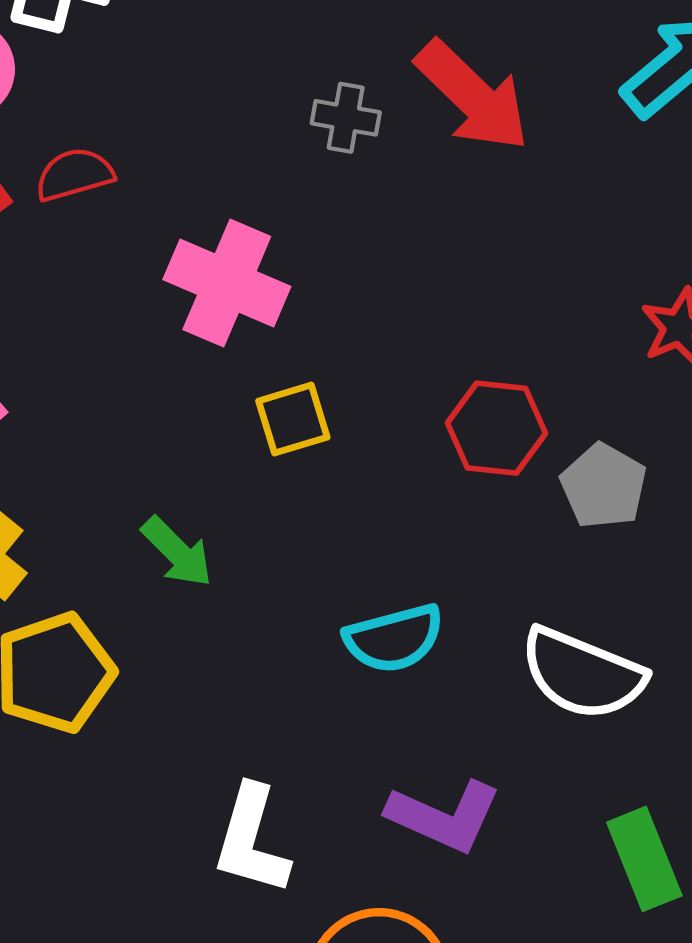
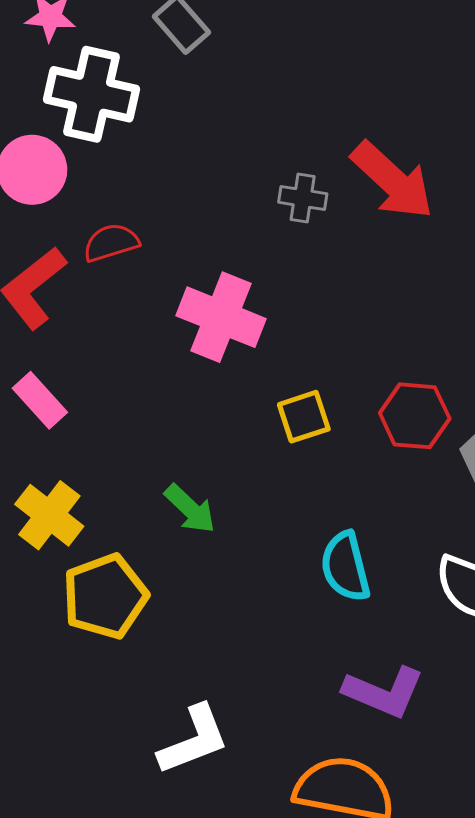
yellow square: (293, 419) -> (304, 417), moved
cyan semicircle: (394, 638) -> (345, 567), turned 92
white L-shape: (251, 840) -> (194, 740), moved, turned -126

